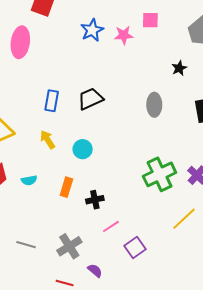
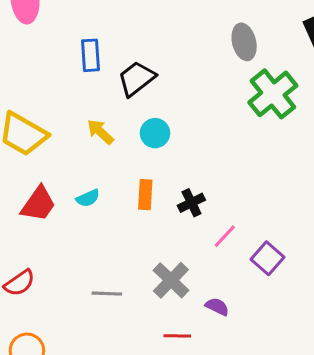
black trapezoid: (90, 99) -> (137, 79), moved
blue rectangle: (52, 101) -> (91, 55), moved
green cross: (160, 174) -> (273, 94), moved

